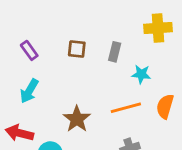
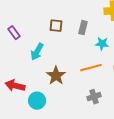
purple rectangle: (29, 50) -> (14, 33), moved
cyan arrow: (29, 91) -> (37, 52), moved

